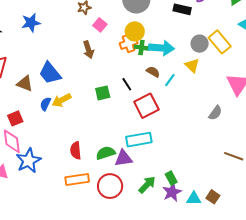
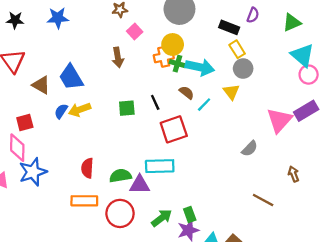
yellow rectangle: (220, 42) -> (237, 49), moved, size x0.7

